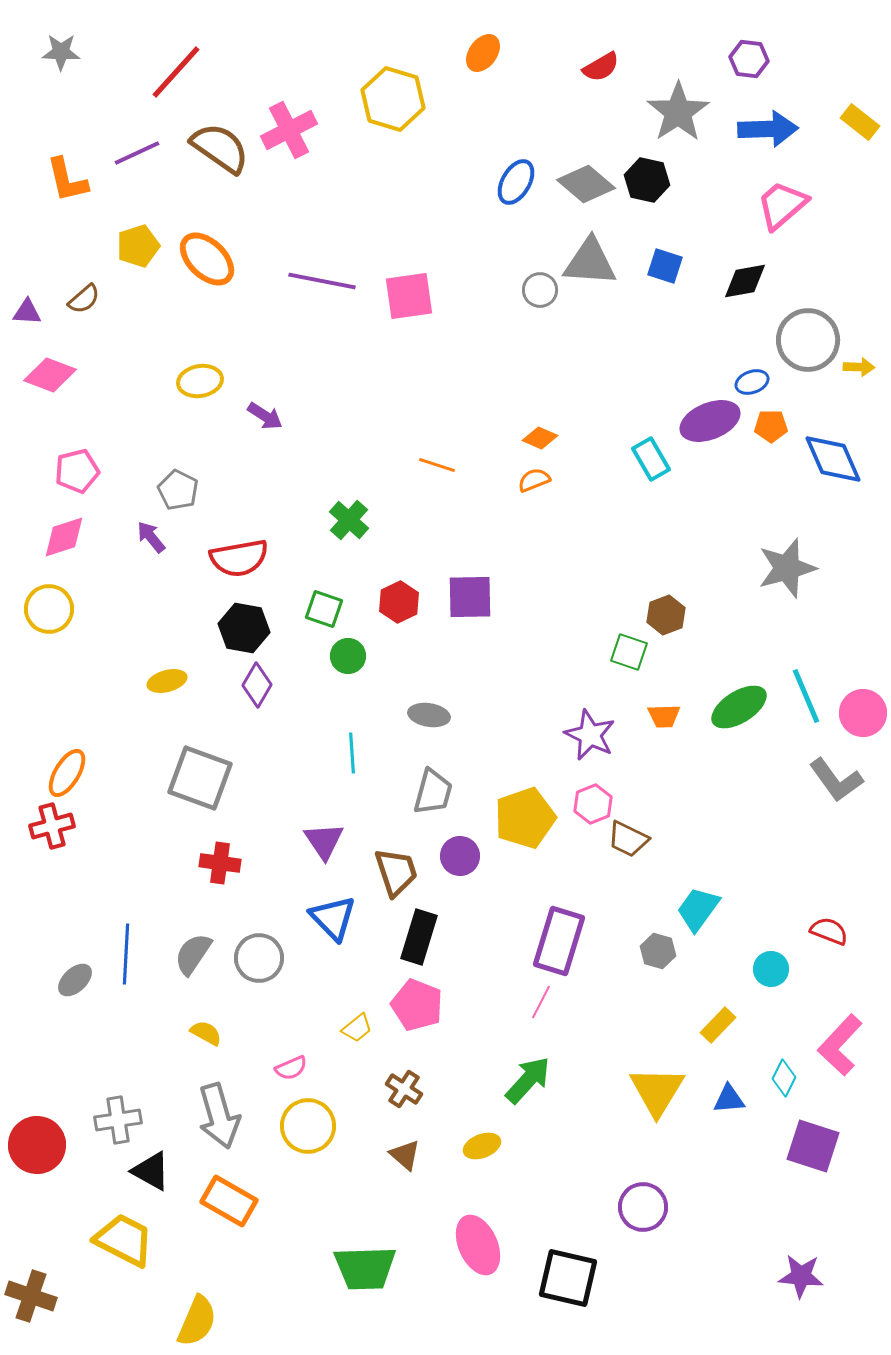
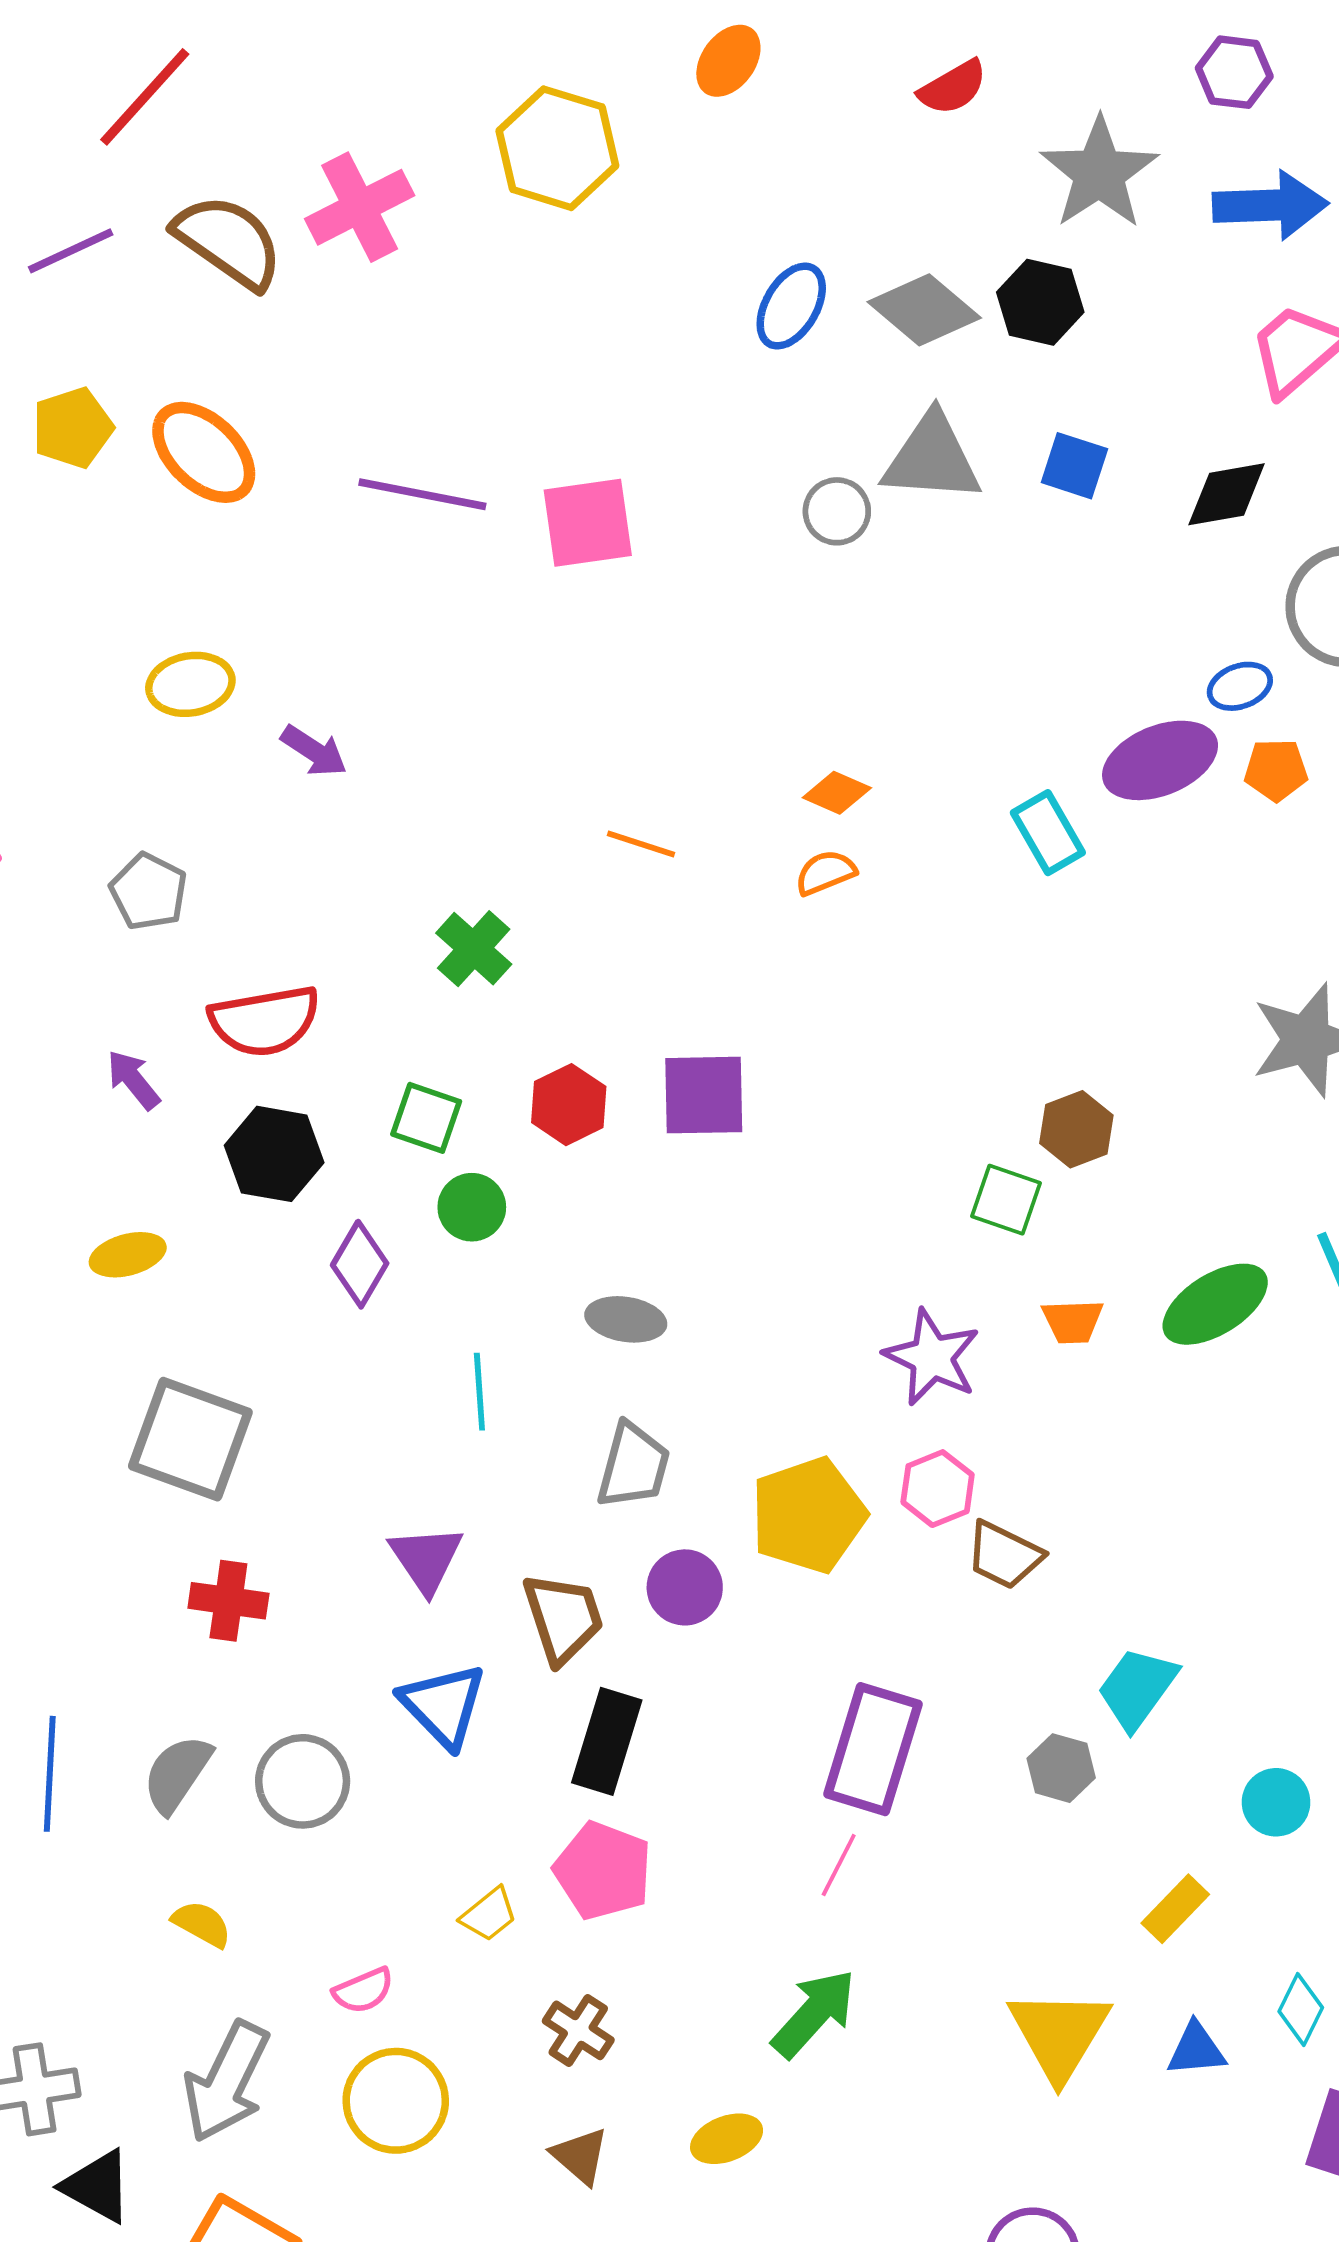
purple arrow: (151, 537) -> (133, 1080), moved
purple diamond: (257, 685) -> (360, 1264), moved
gray arrow: (219, 1116) -> (227, 2082), turned 42

